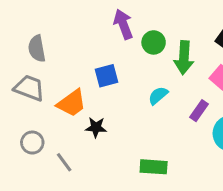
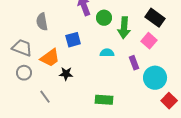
gray semicircle: (37, 49) -> (42, 22), moved
cyan semicircle: (158, 96) -> (107, 53), turned 40
purple rectangle: (199, 111) -> (134, 63), turned -56
gray circle: (32, 143) -> (24, 73), moved

